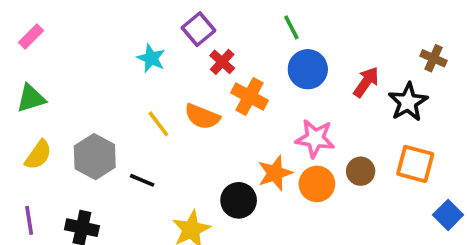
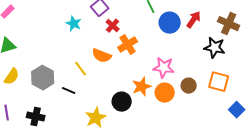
brown cross: (433, 58) -> (229, 24), size x1.5
blue circle: (308, 69) -> (170, 23), moved
red arrow: (366, 82) -> (194, 20), moved
orange cross: (250, 97) -> (128, 45), turned 30
black star: (408, 102) -> (215, 48), turned -30
yellow line: (158, 124) -> (81, 69), moved

